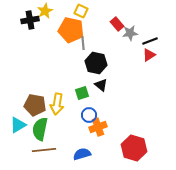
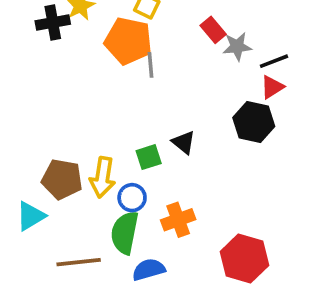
black hexagon: (96, 63) -> (254, 122), moved
blue circle: (89, 115) -> (132, 198), moved
green semicircle: (40, 129) -> (125, 233), moved

